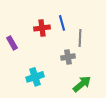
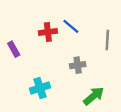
blue line: (62, 23) -> (71, 26), turned -35
gray line: (80, 38) -> (107, 40), moved

